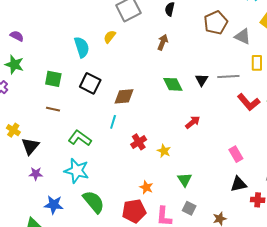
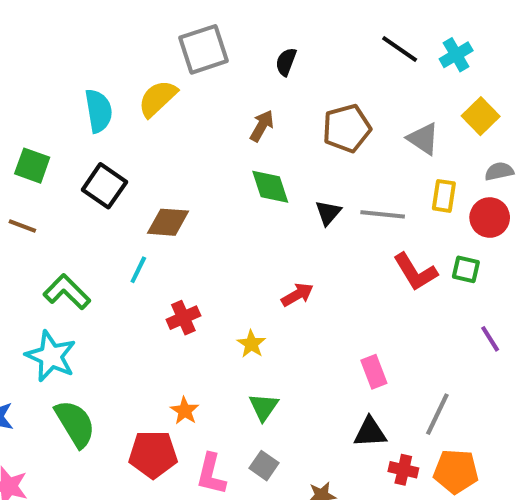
brown pentagon: (216, 23) -> (347, 128), moved
yellow semicircle: (110, 37) -> (158, 98), size x1.5
green diamond: (173, 84) -> (270, 187), moved
yellow star: (164, 151) -> (251, 344), moved

